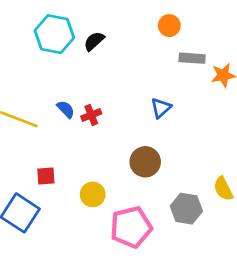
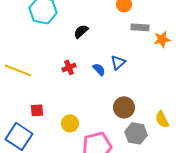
black semicircle: (94, 41) -> (81, 31), moved
blue semicircle: (66, 109) -> (99, 69), moved
brown circle: (145, 162) -> (124, 107), moved

